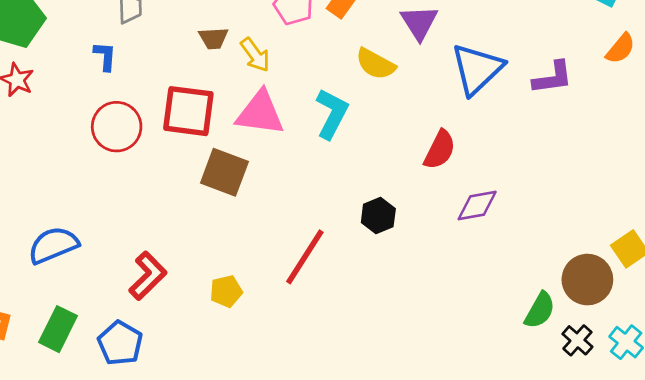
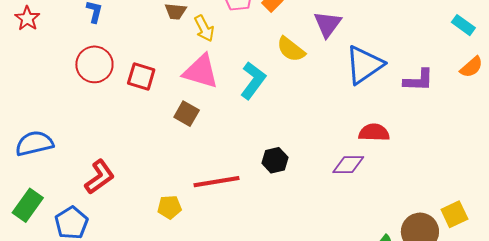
red square: (188, 111) -> (141, 76), moved, size x0.7
red semicircle: (440, 150) -> (374, 133), moved, turned -124
brown square: (224, 172) -> (187, 114), moved, size x0.7
red line: (305, 257) -> (216, 182), turned 39
yellow pentagon: (226, 291) -> (170, 207), moved

